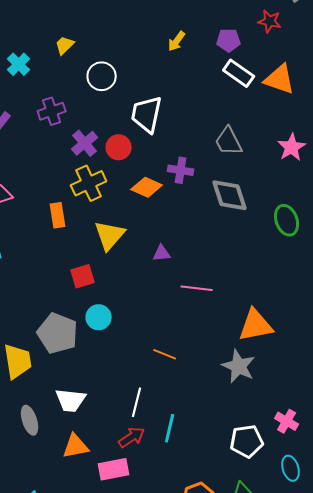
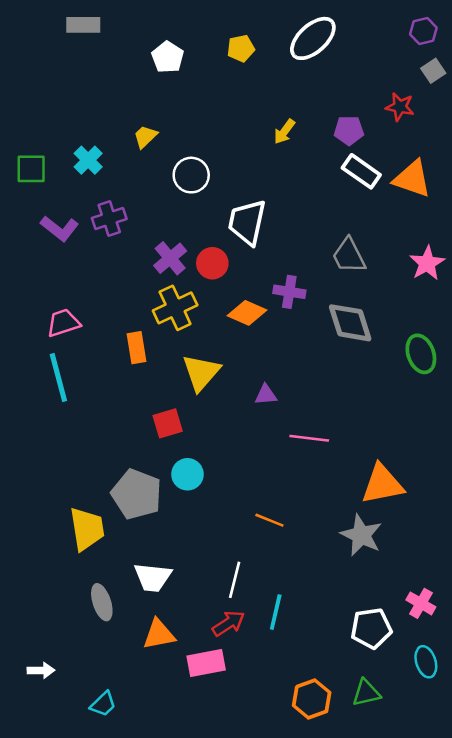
purple cross: (52, 111) -> (109, 219), moved

